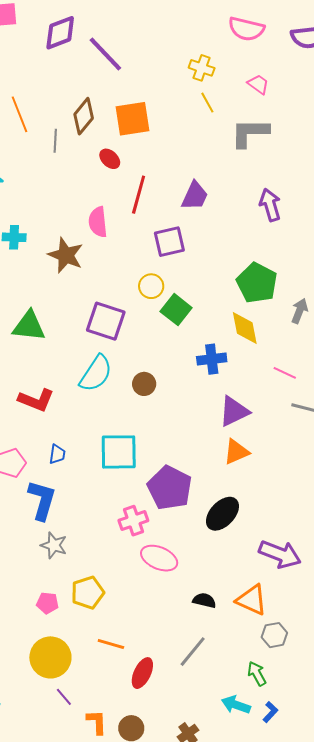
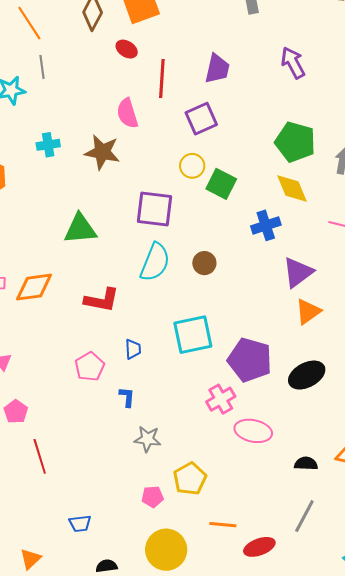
gray line: (55, 141) -> (42, 67), moved
blue L-shape: (42, 500) -> (127, 397), size x0.5
black ellipse: (222, 514) -> (307, 375), turned 30
red ellipse: (142, 673) -> (259, 547), turned 56

